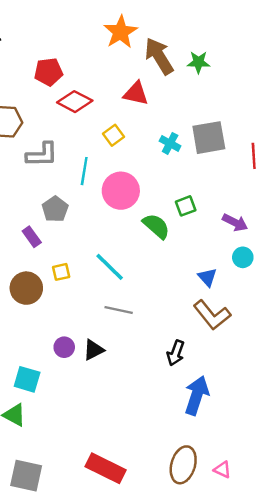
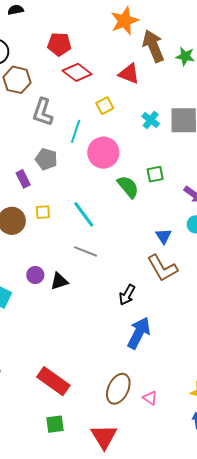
gray L-shape: (42, 155) -> (43, 112), turned 100
gray pentagon: (55, 209) -> (46, 159), turned -30

